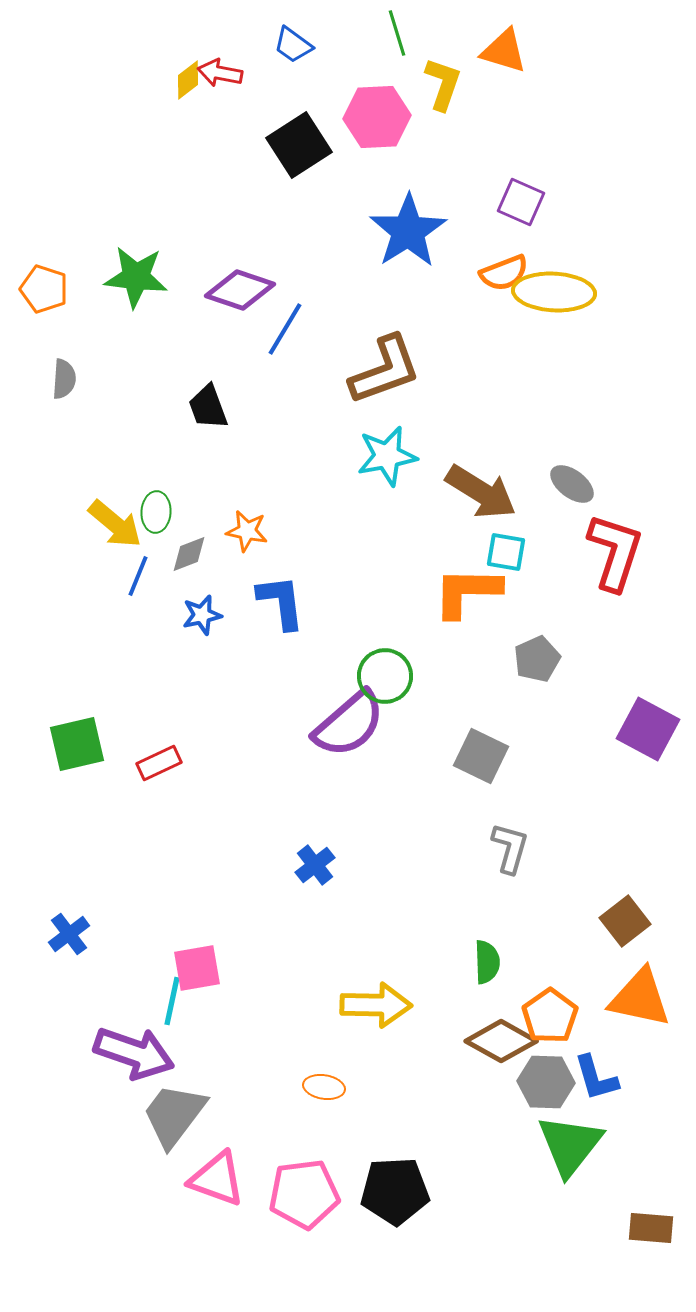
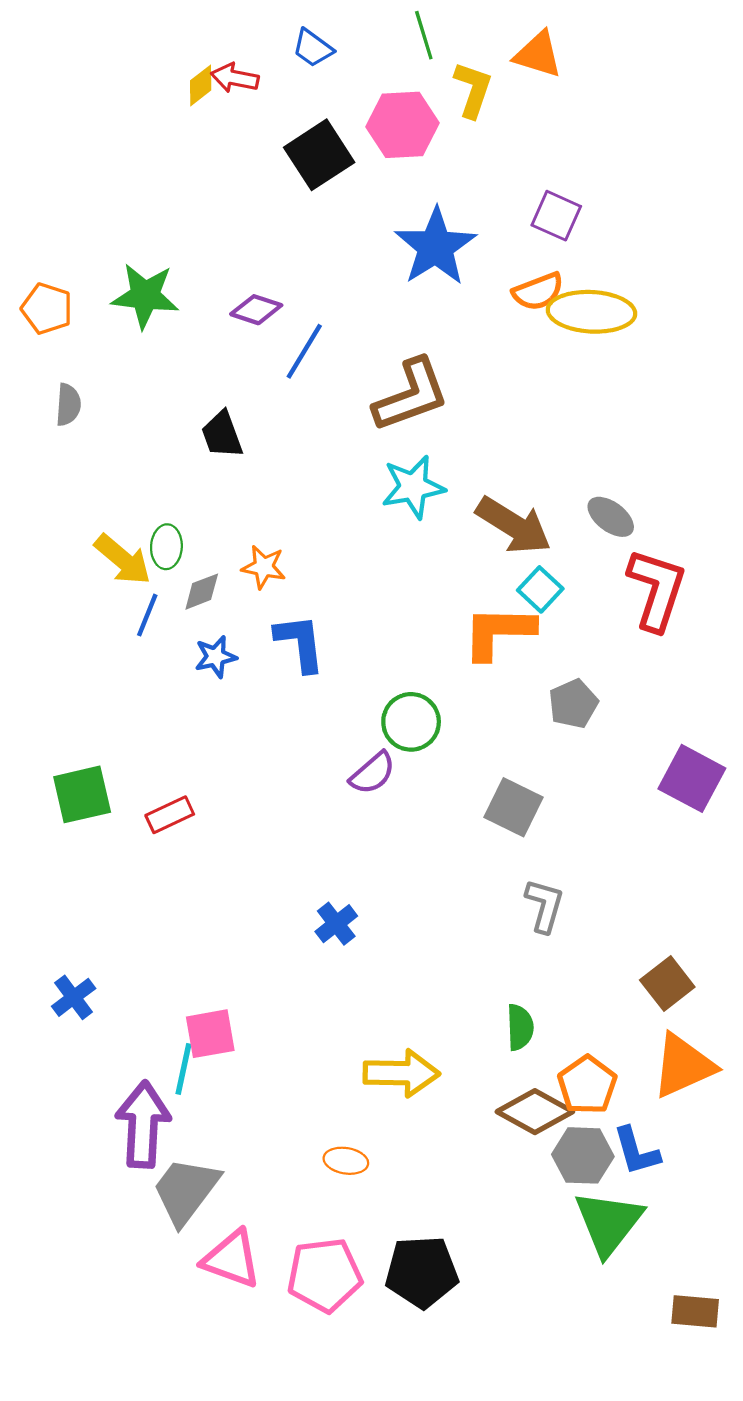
purple diamond: (240, 290) -> (256, 310), size x0.7
cyan square: (506, 552) -> (540, 589), turned 33
purple semicircle: (349, 724) -> (373, 773), size x0.6
orange triangle: (640, 998) -> (683, 1066), turned -36
purple arrow: (134, 1053) -> (143, 1124), turned -106

